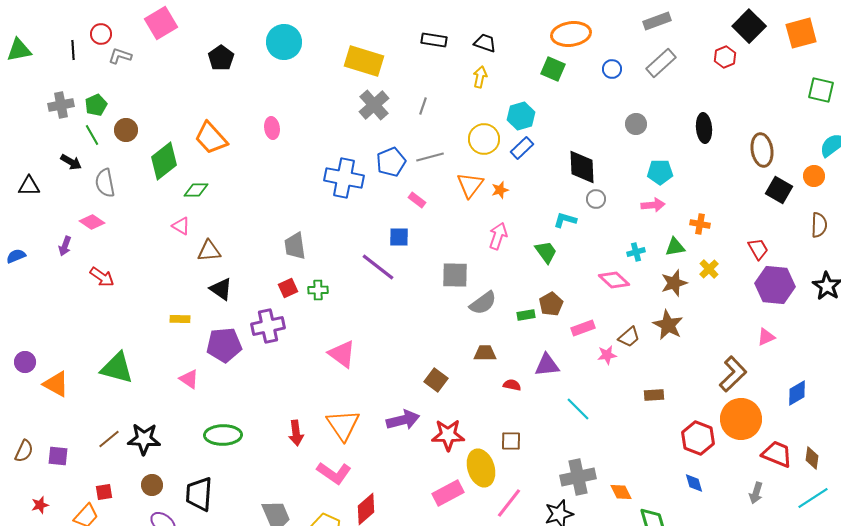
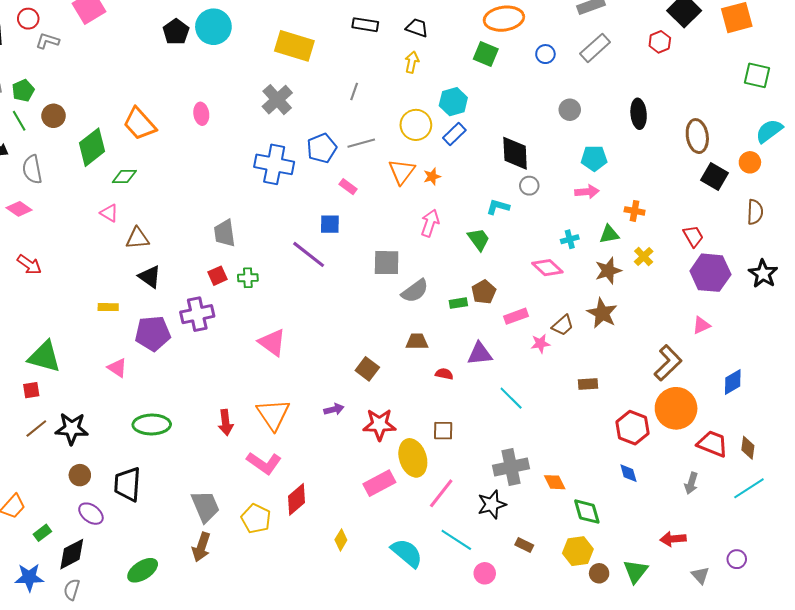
black pentagon: (221, 58) -> (176, 32), moved
gray cross: (374, 105) -> (277, 100), moved
purple arrow: (403, 420) -> (334, 409), size x0.6
red square: (104, 492) -> (31, 390), moved

